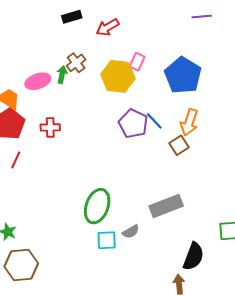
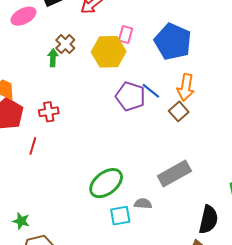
pink ellipse: (38, 81) -> (23, 16), moved
red line: (16, 160) -> (33, 146), moved
green ellipse: (97, 206) -> (106, 183), turned 40
gray semicircle: (131, 232) -> (143, 204), turned -138

